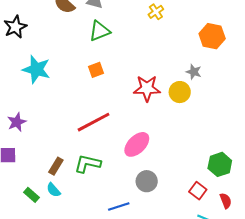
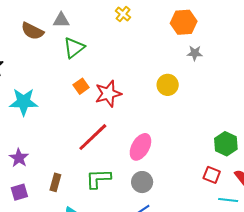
gray star: (194, 72) -> (195, 53), moved
red star: (147, 88) -> (108, 94), moved
brown rectangle: (56, 166) -> (55, 182), moved
gray circle: (147, 181) -> (142, 182), moved

